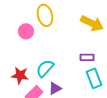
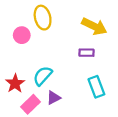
purple rectangle: (87, 57) -> (87, 53), moved
red star: (20, 75) -> (15, 83), turned 30

